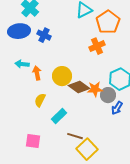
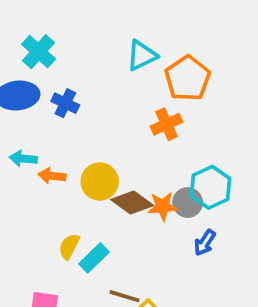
orange arrow: (37, 73) -> (52, 176), turned -72
gray circle: (108, 95) -> (188, 203), moved
yellow semicircle: (40, 100) -> (69, 246), moved

